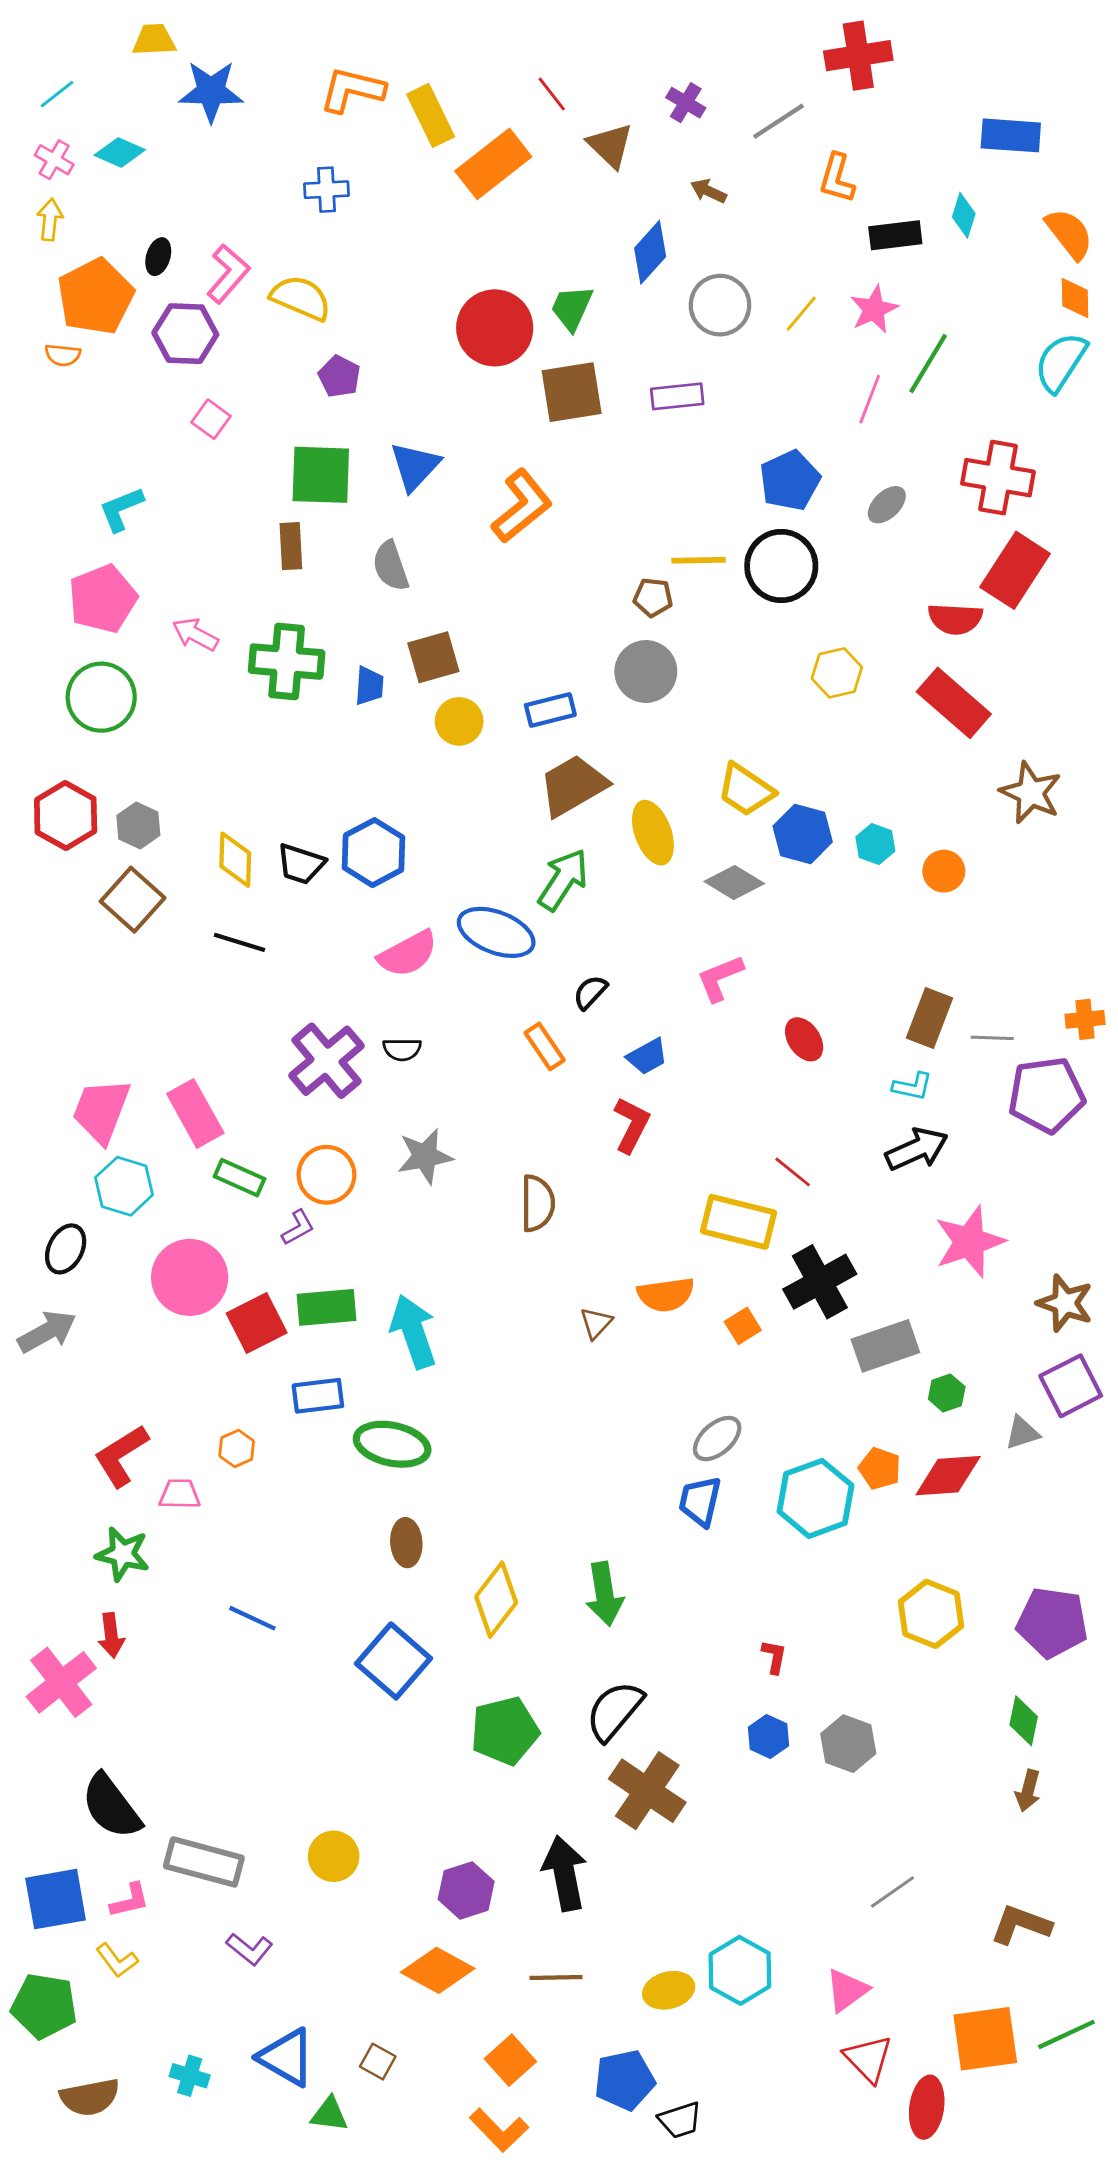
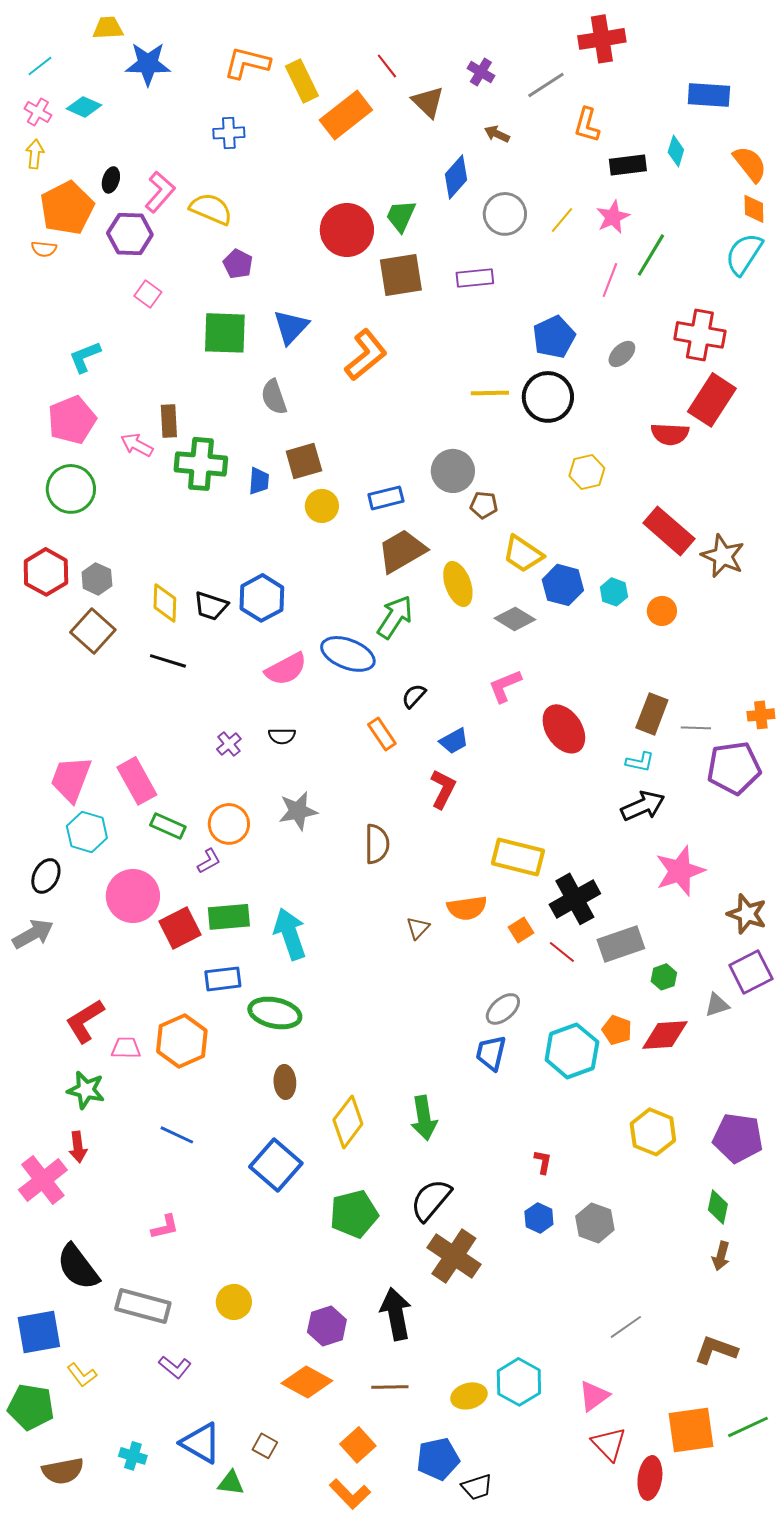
brown rectangle: (291, 546) -> (169, 421), moved
brown pentagon: (653, 597) -> (484, 505), moved
red rectangle: (954, 703) -> (669, 531), moved
red ellipse: (804, 1039) -> (564, 729), size x1.6
purple cross: (326, 1061) -> (229, 744), size x0.5
red line: (793, 1172) -> (562, 952), moved
orange hexagon: (237, 1449) -> (182, 1041), moved, size x2.0
pink L-shape: (130, 1900) -> (165, 1227), moved

